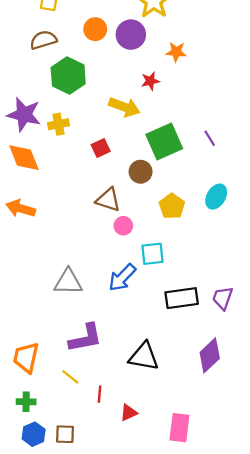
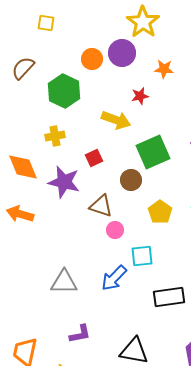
orange circle: (95, 29) -> (92, 59), moved
brown semicircle: (43, 40) -> (23, 68), moved, turned -30
purple star: (24, 114) -> (64, 182), moved
purple L-shape: (85, 338) -> (80, 334), size x0.7

